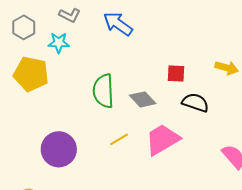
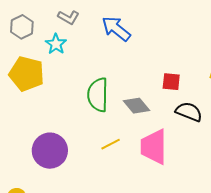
cyan star: (59, 43) -> (56, 44), turned 30
pink trapezoid: (162, 140) -> (154, 147), turned -63

